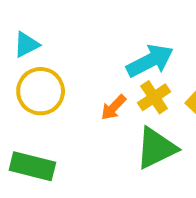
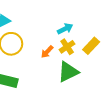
cyan arrow: (150, 61) -> (65, 29), size x0.7

